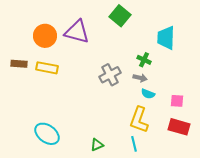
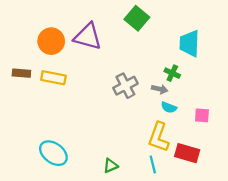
green cross: (144, 60) -> (172, 73), moved
red rectangle: (179, 127) -> (187, 153), moved

